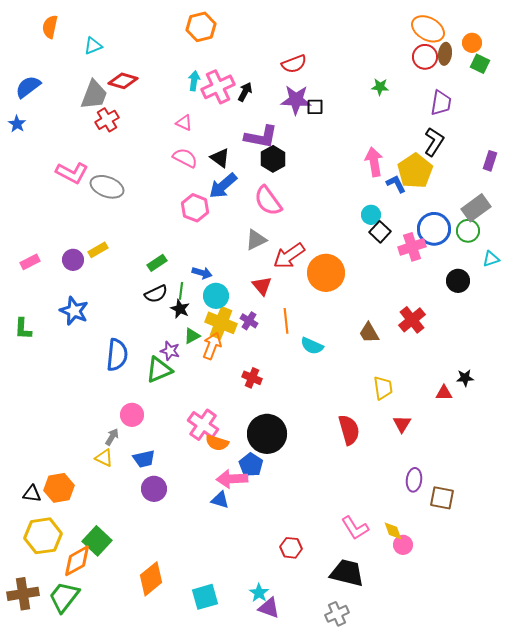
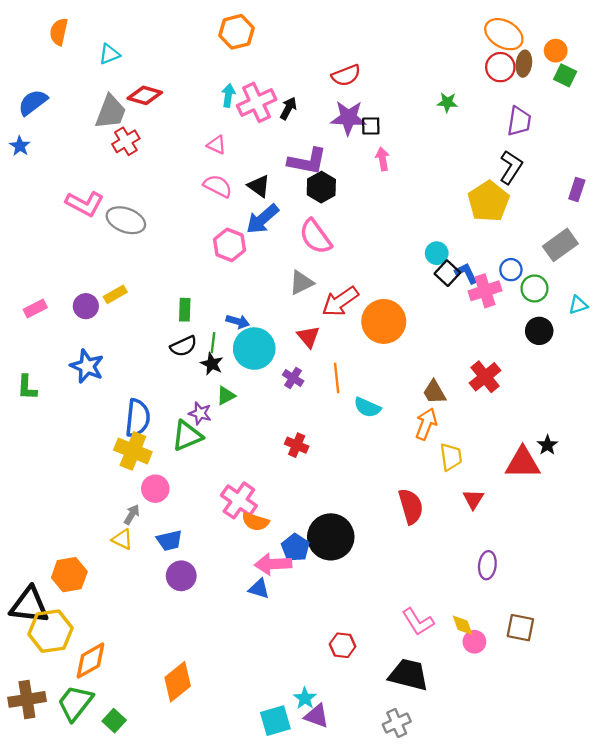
pink arrow: (374, 162) -> (383, 159), moved, size x0.7
blue L-shape: (396, 184) -> (466, 273), moved
blue circle: (434, 229) -> (511, 270), size x0.6
green circle: (468, 231) -> (534, 288), moved
green rectangle: (157, 263) -> (185, 310), turned -54
cyan circle: (216, 296) -> (254, 349), size x1.4
yellow cross: (221, 323) -> (133, 451), moved
orange arrow: (212, 346) -> (426, 424), moved
black star: (465, 378) -> (547, 445), turned -30
red triangle: (444, 393) -> (523, 463), size x1.8
black circle: (267, 434) -> (331, 537), moved
black triangle: (32, 494) -> (29, 605), moved, size x1.8
brown square: (442, 498) -> (520, 628), moved
green square: (97, 541) -> (114, 721), moved, size x0.7
cyan square: (205, 597) -> (275, 721), moved

